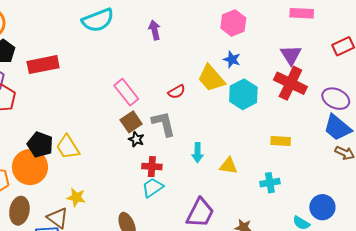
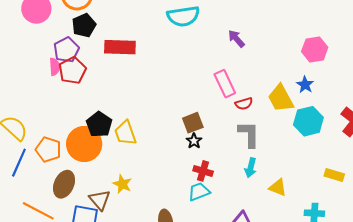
purple arrow: (155, 30) -> (236, 39), turned -42
pink rectangle: (126, 92) -> (225, 84), moved
gray L-shape: (164, 124) -> (249, 134), moved

